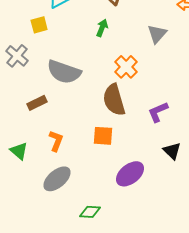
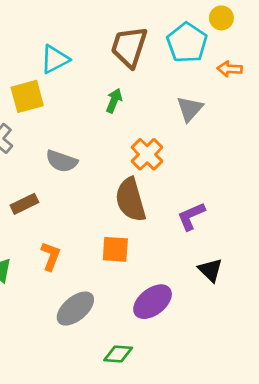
yellow square: (39, 25) -> (27, 96), size x1.4
gray semicircle: (64, 72) -> (62, 161), size x0.7
gray ellipse: (57, 179) -> (75, 309), moved
green diamond: (90, 212) -> (118, 354), moved

